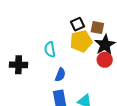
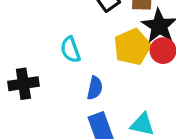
yellow pentagon: (81, 41) -> (132, 47), moved

